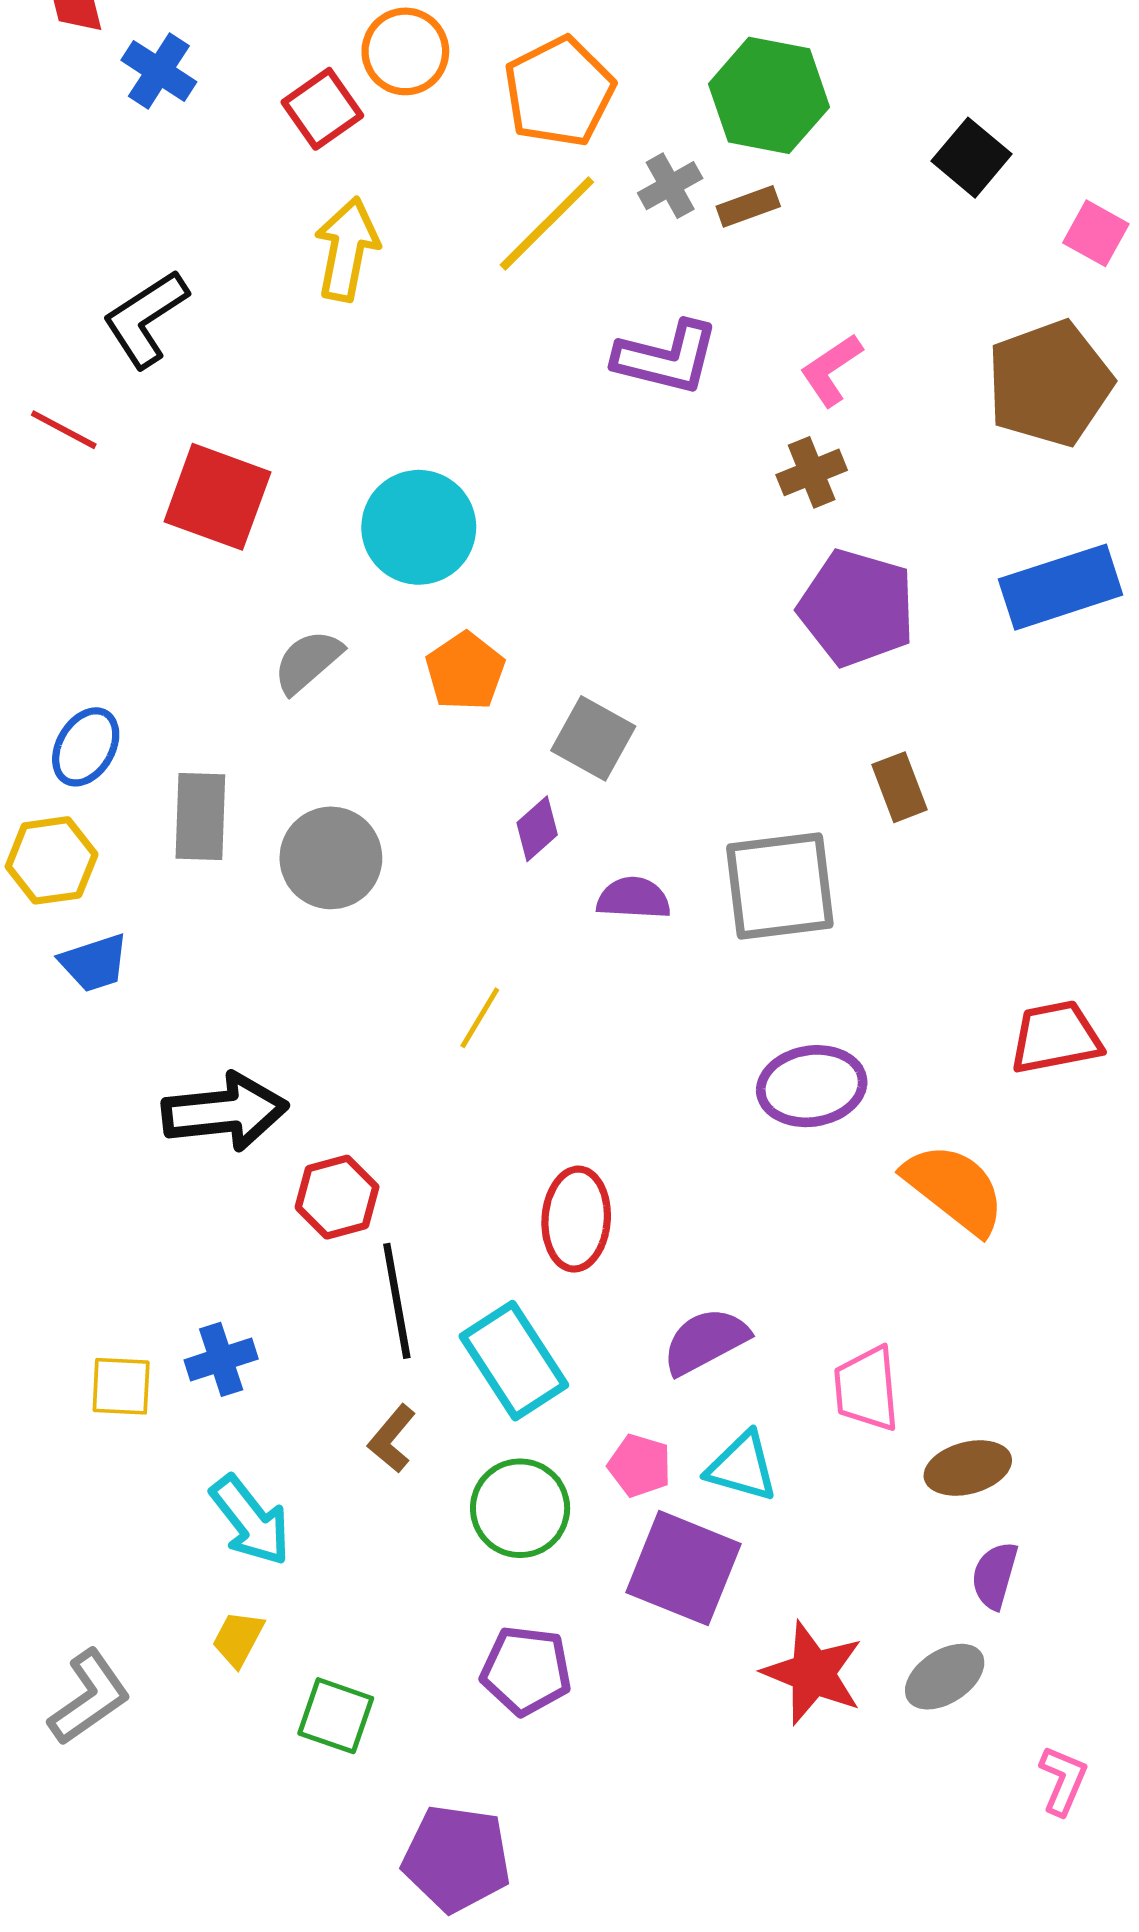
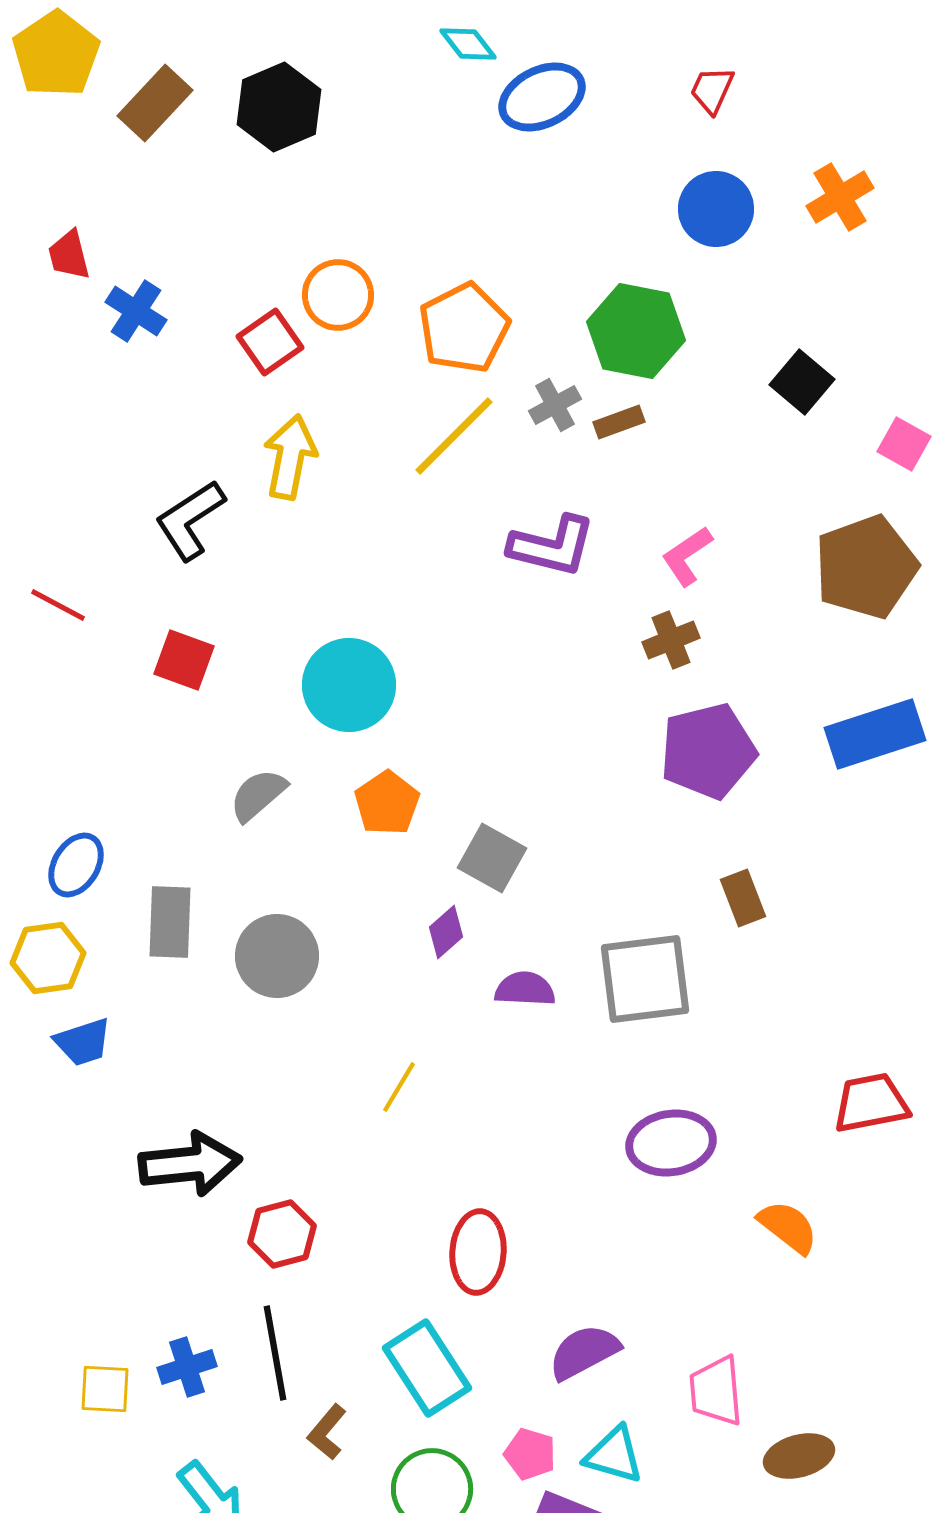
black L-shape: (145, 319) -> (190, 520), moved
red square: (217, 497) -> (184, 660), size x0.7
purple pentagon: (857, 608) -> (708, 751), turned -30
orange semicircle: (954, 1189) -> (788, 1227), size x0.7
black line: (397, 1301) -> (275, 1353), moved

